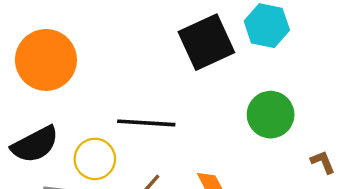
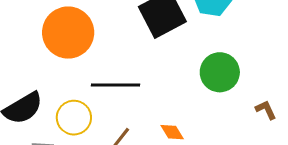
orange circle: (46, 60) -> (68, 33), moved

